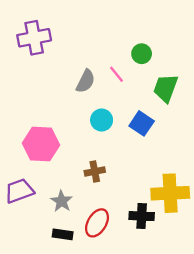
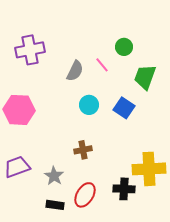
purple cross: (34, 38) -> (30, 50), moved
pink hexagon: (41, 144) -> (19, 110), moved

